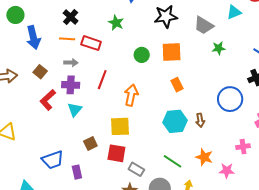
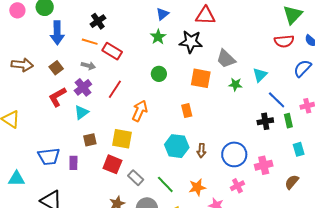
cyan triangle: (234, 12) -> (260, 75), moved, turned -35
green star: (116, 23) -> (158, 37), moved
orange square: (172, 52) -> (201, 78), moved
purple cross: (71, 85) -> (83, 87), turned 36
blue circle: (230, 99) -> (234, 154), moved
brown square: (90, 143) -> (90, 140), moved
pink cross: (243, 147) -> (237, 186), turned -32
orange star: (204, 157) -> (197, 187), turned 30
gray rectangle: (136, 169) -> (136, 178), moved
purple rectangle: (77, 172) -> (73, 163), moved

